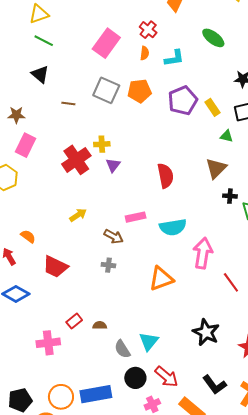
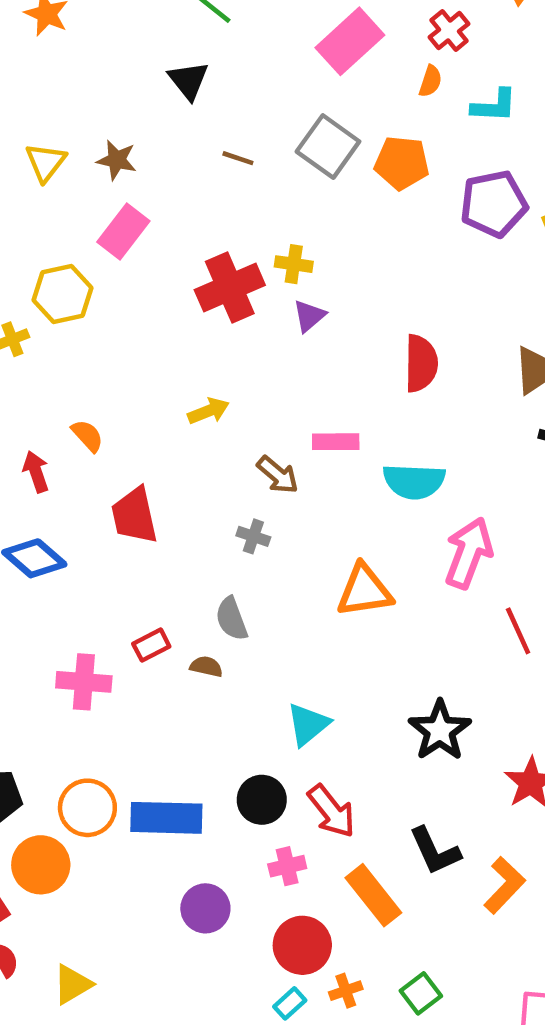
red trapezoid: (55, 267) -> (134, 516), turned 40
gray semicircle: (122, 349) -> (232, 619), moved

